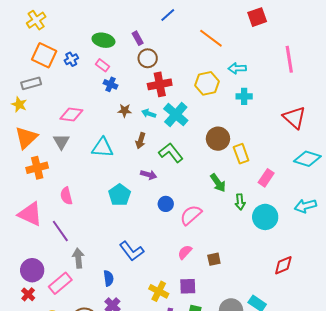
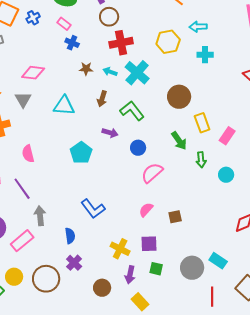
yellow rectangle: (241, 154) -> (202, 123), moved
blue circle: (166, 204) -> (138, 148), moved
cyan circle: (265, 217) -> (226, 175), size x0.6

